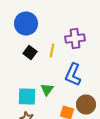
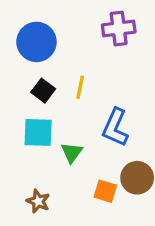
purple cross: (75, 38) -> (119, 29), moved
cyan square: (27, 96) -> (38, 132), moved

